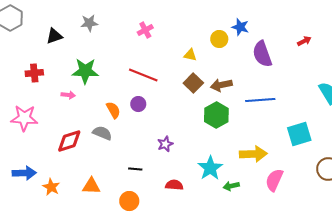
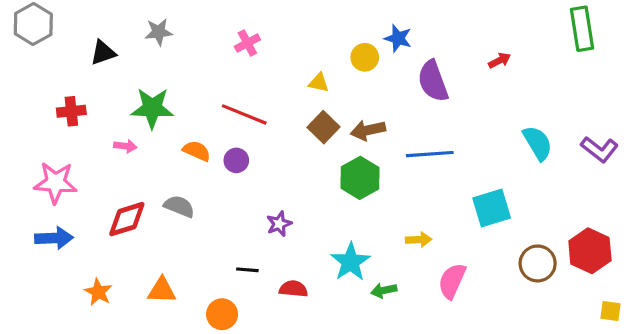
orange semicircle: (113, 110) -> (197, 151), moved, turned -36
yellow arrow: (253, 154) -> (419, 240), size x0.6
black line: (135, 169) -> (247, 270), moved
blue arrow: (24, 173) -> (54, 238), moved

